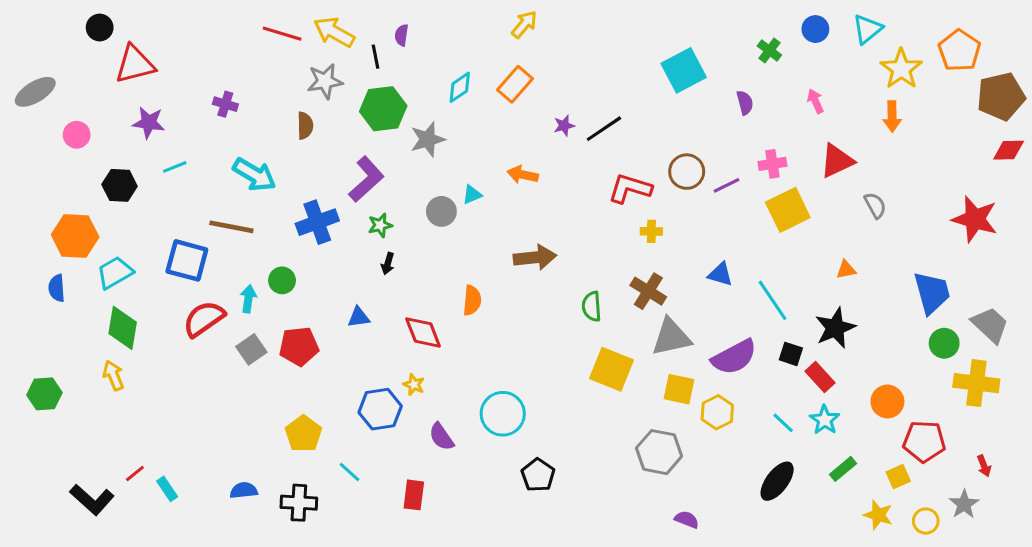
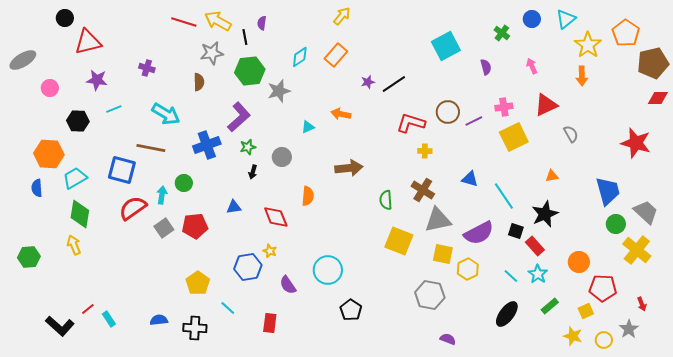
gray circle: (441, 211) -> (282, 157), moved
yellow cross: (976, 383) -> (637, 250), turned 32

